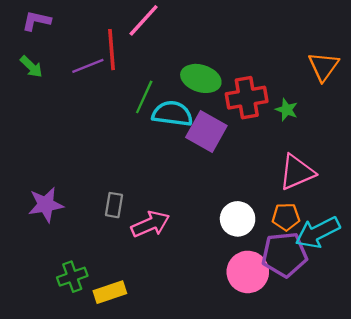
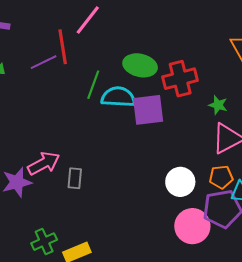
green star: (287, 110) -> (218, 105), moved
purple square: (206, 132) -> (148, 110), turned -32
pink arrow: (150, 224) -> (44, 163), moved

